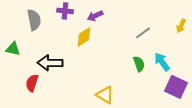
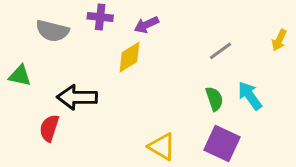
gray semicircle: (34, 20) -> (52, 31), turned 115
purple square: (176, 87) -> (222, 144), moved

